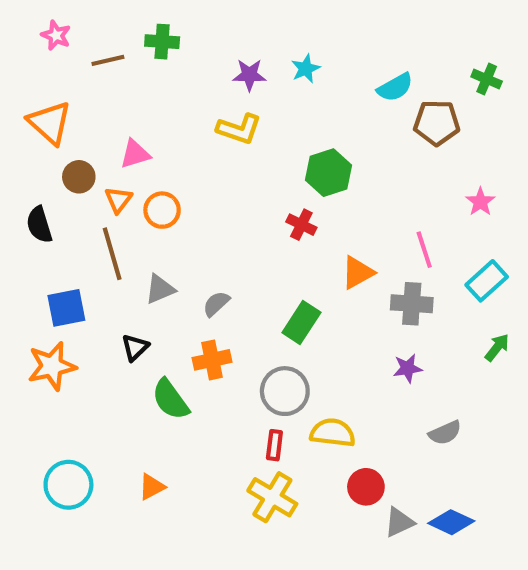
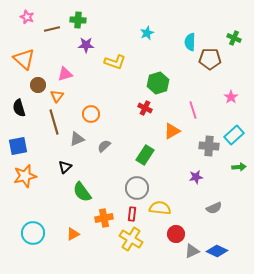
purple star: (249, 75) -> (86, 45), moved
cyan semicircle: (395, 87) -> (190, 42), turned 120
orange circle: (162, 210) -> (91, 114), moved
pink line: (424, 250) -> (193, 110), moved
gray cross: (412, 304) -> (209, 146), moved
blue square: (66, 308) -> (18, 146), moved
green arrow: (497, 347) -> (239, 167), turned 48
orange cross: (212, 360) -> (104, 218), moved

